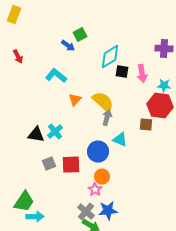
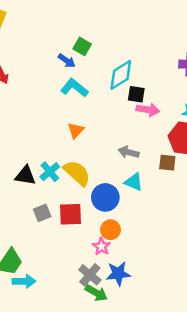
green square: (80, 35) -> (82, 46), turned -32
pink arrow: (142, 74) -> (148, 110), moved, turned -72
cyan L-shape: (56, 76) -> (74, 88), moved
yellow semicircle: (103, 102) -> (77, 173), moved
gray arrow: (107, 118) -> (129, 152), moved, turned -91

